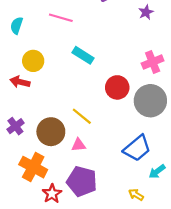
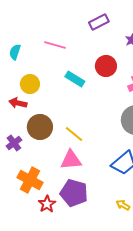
red circle: (117, 87) -> (106, 66), moved
brown circle: (51, 132) -> (40, 127), moved
pink triangle: (79, 145) -> (71, 160), size x1.6

